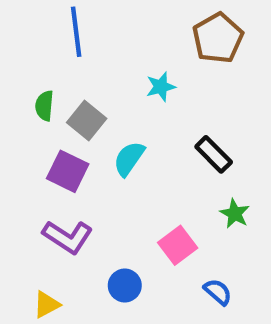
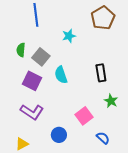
cyan star: (161, 87) -> (69, 36), moved
black rectangle: (214, 154) -> (101, 73), turned 36
cyan semicircle: (129, 159) -> (61, 75), turned -54

